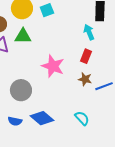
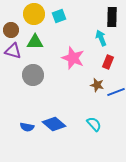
red rectangle: (86, 56) -> (108, 62), moved
pink star: (53, 66) -> (73, 58), moved
gray circle: (21, 90) -> (33, 75), moved

